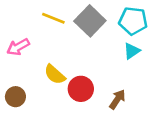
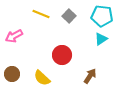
gray square: (90, 21) -> (69, 16), size x0.6
yellow semicircle: (55, 74) -> (42, 78), moved
red circle: (81, 89) -> (62, 55), moved

